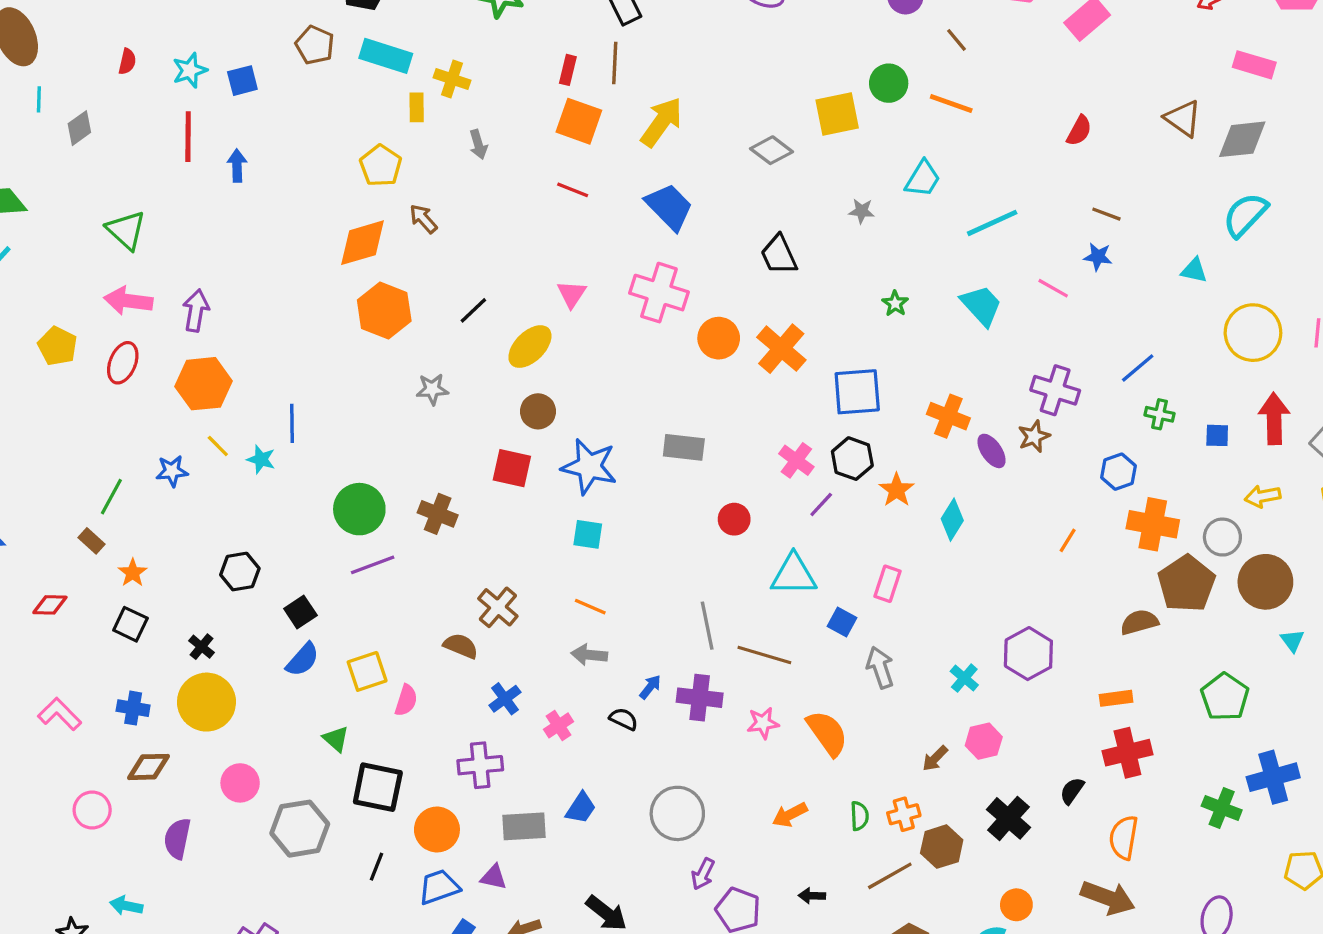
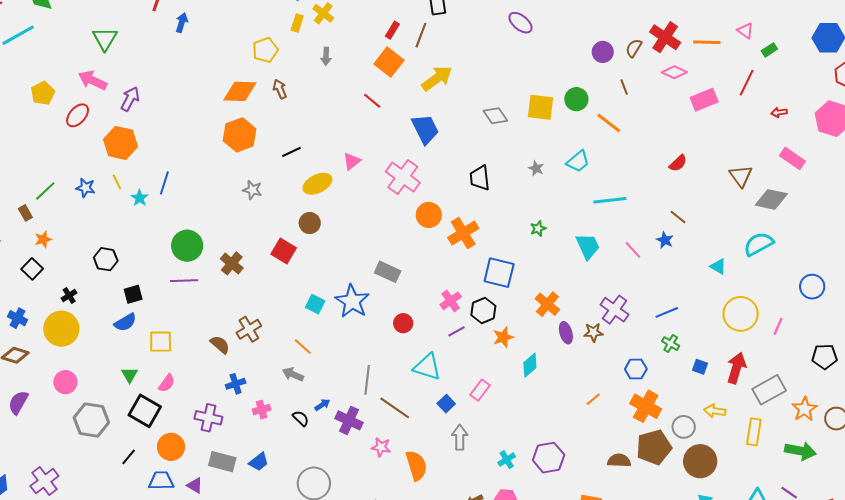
blue star: (589, 466) -> (352, 301), moved
pink semicircle: (406, 700) -> (167, 383), moved

